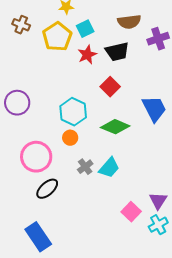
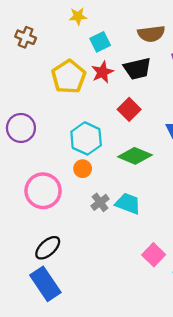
yellow pentagon: (57, 37) -> (69, 77), moved
cyan trapezoid: (109, 168) -> (128, 204), turned -110
black ellipse: (47, 189) -> (48, 248), moved

